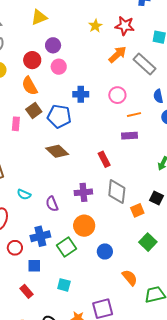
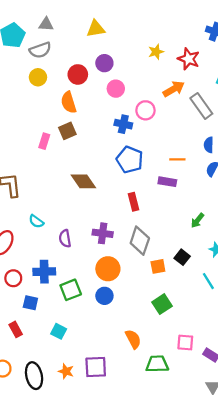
pink circle: (59, 67) -> (116, 89), moved
pink circle: (117, 95) -> (145, 110), moved
blue pentagon: (59, 116) -> (130, 160), moved
orange circle: (84, 226) -> (108, 269), moved
blue circle: (105, 251) -> (104, 296), moved

